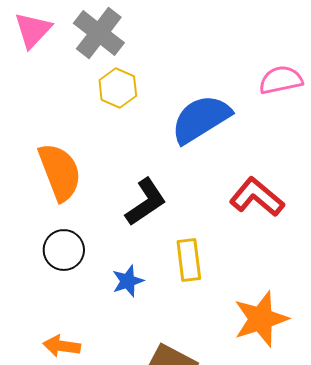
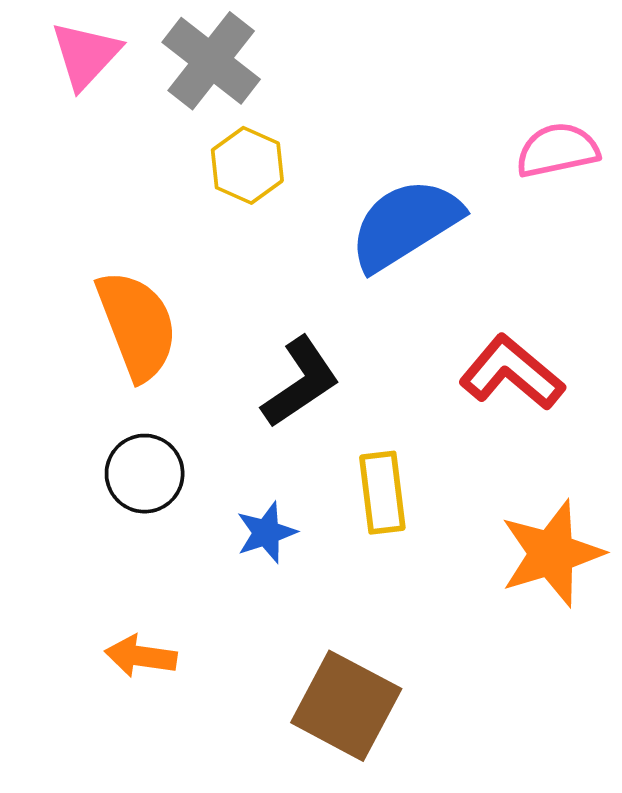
orange star: (261, 319) -> (552, 553), moved

